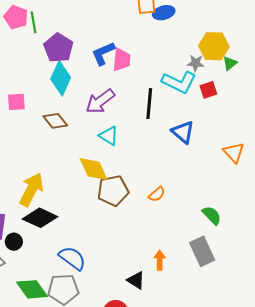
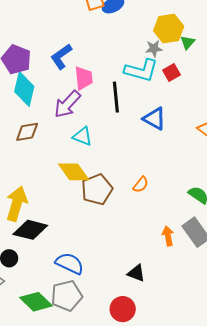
pink trapezoid: (121, 60) -> (84, 78), moved
brown diamond: (55, 121) -> (27, 132), turned -50
orange arrow: (160, 260) -> (168, 236), moved

